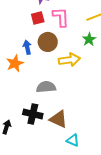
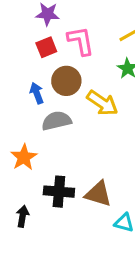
yellow arrow: (69, 60) -> (102, 103), turned 50
orange star: (15, 63) -> (24, 157), moved
gray semicircle: (46, 87) -> (56, 121), moved

